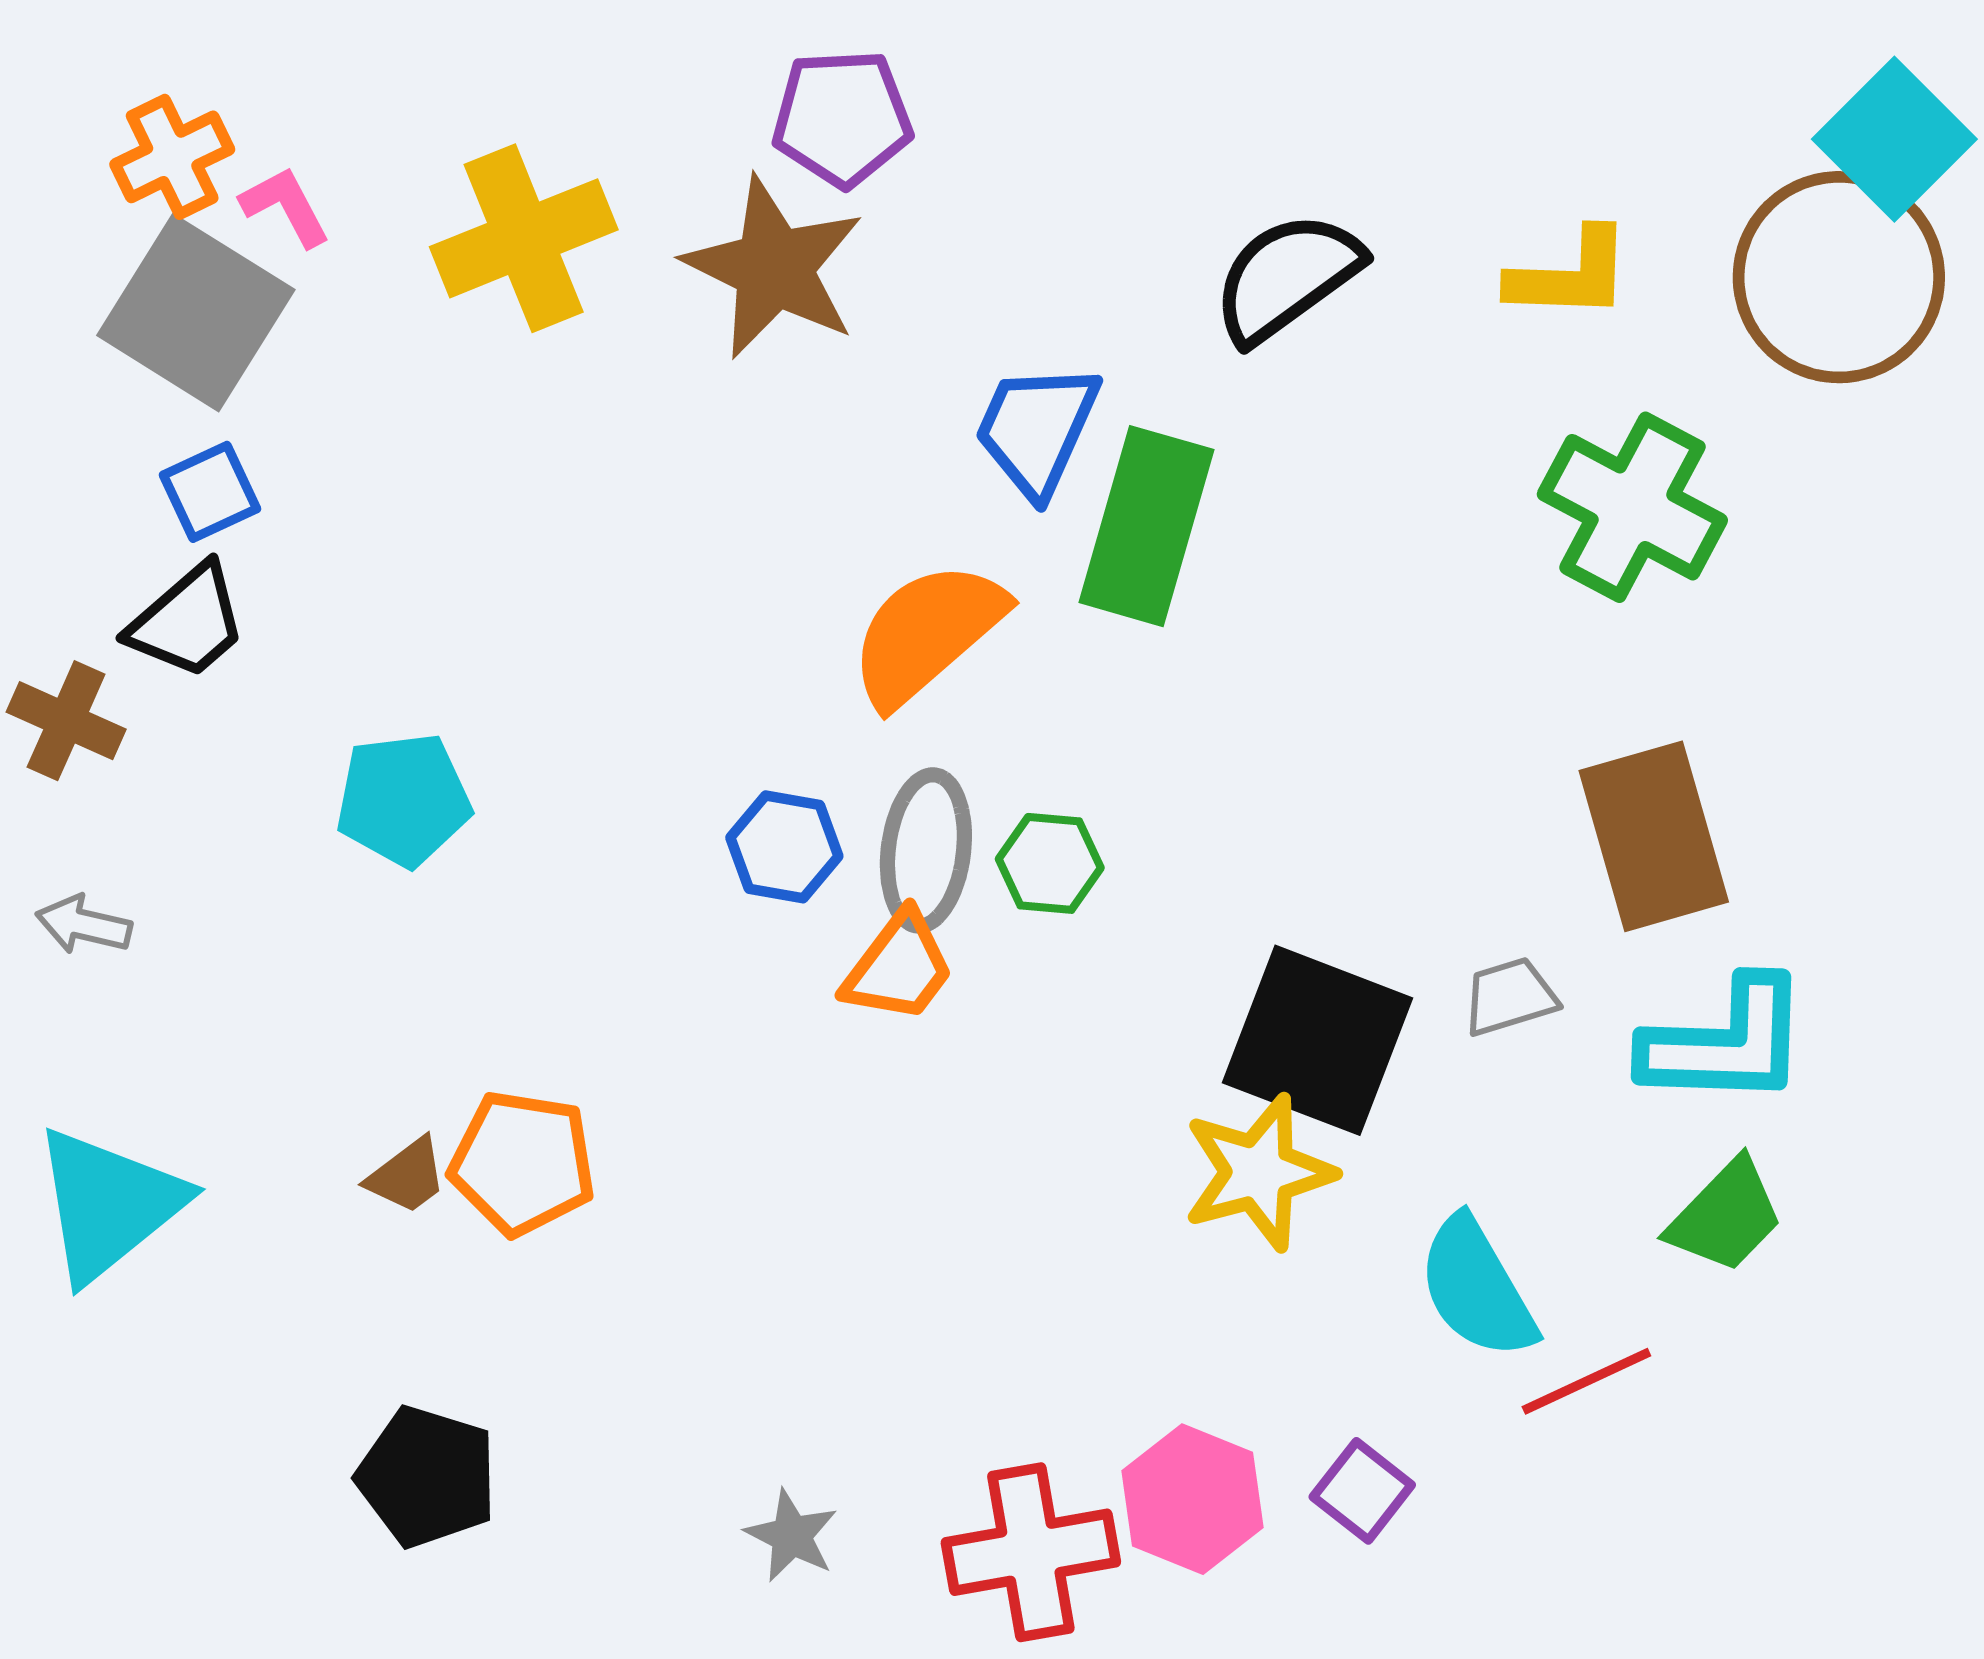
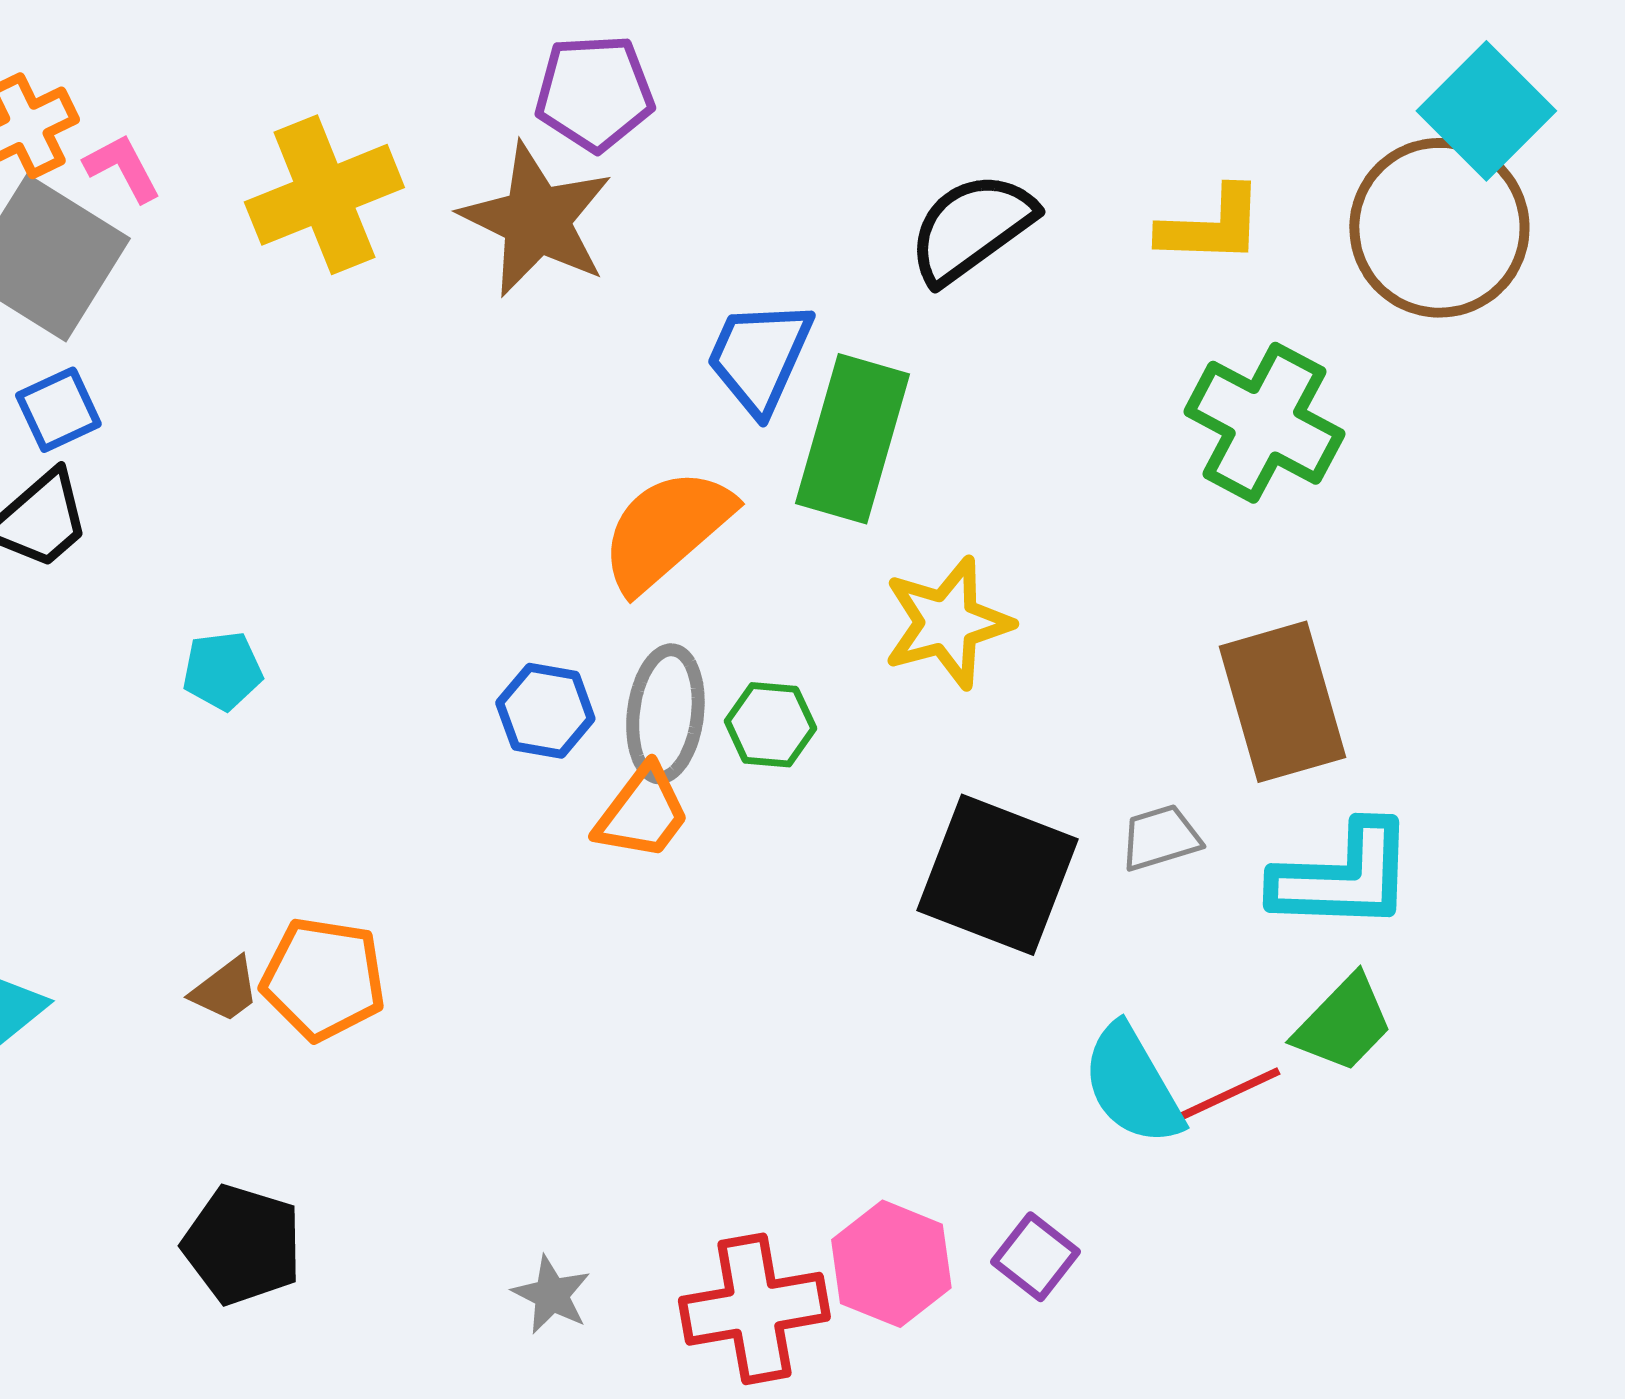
cyan pentagon: (403, 800) -> (222, 671), size x0.7
yellow star: (1259, 1172) -> (947, 623), moved
red line: (1586, 1381) -> (1225, 1096), moved

